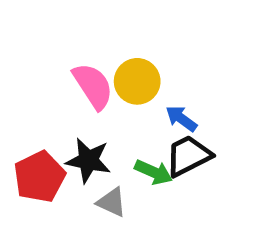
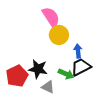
pink semicircle: (93, 86) -> (51, 17), moved
blue arrow: (181, 119) -> (78, 51), turned 48

